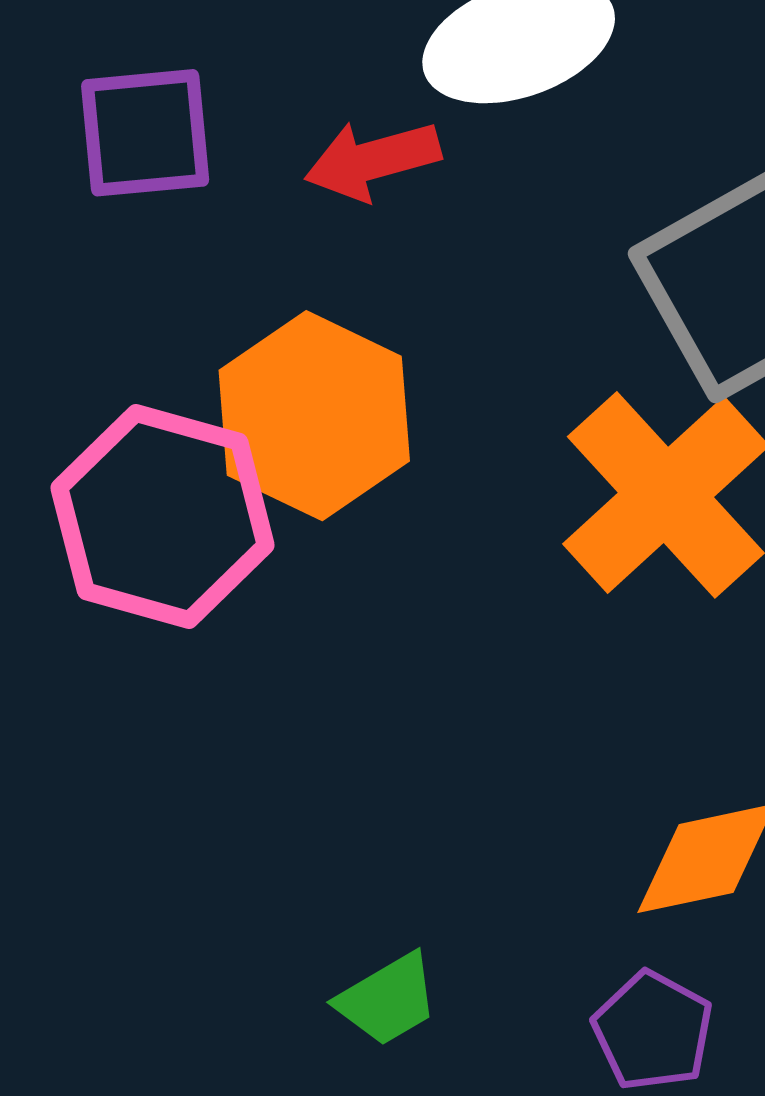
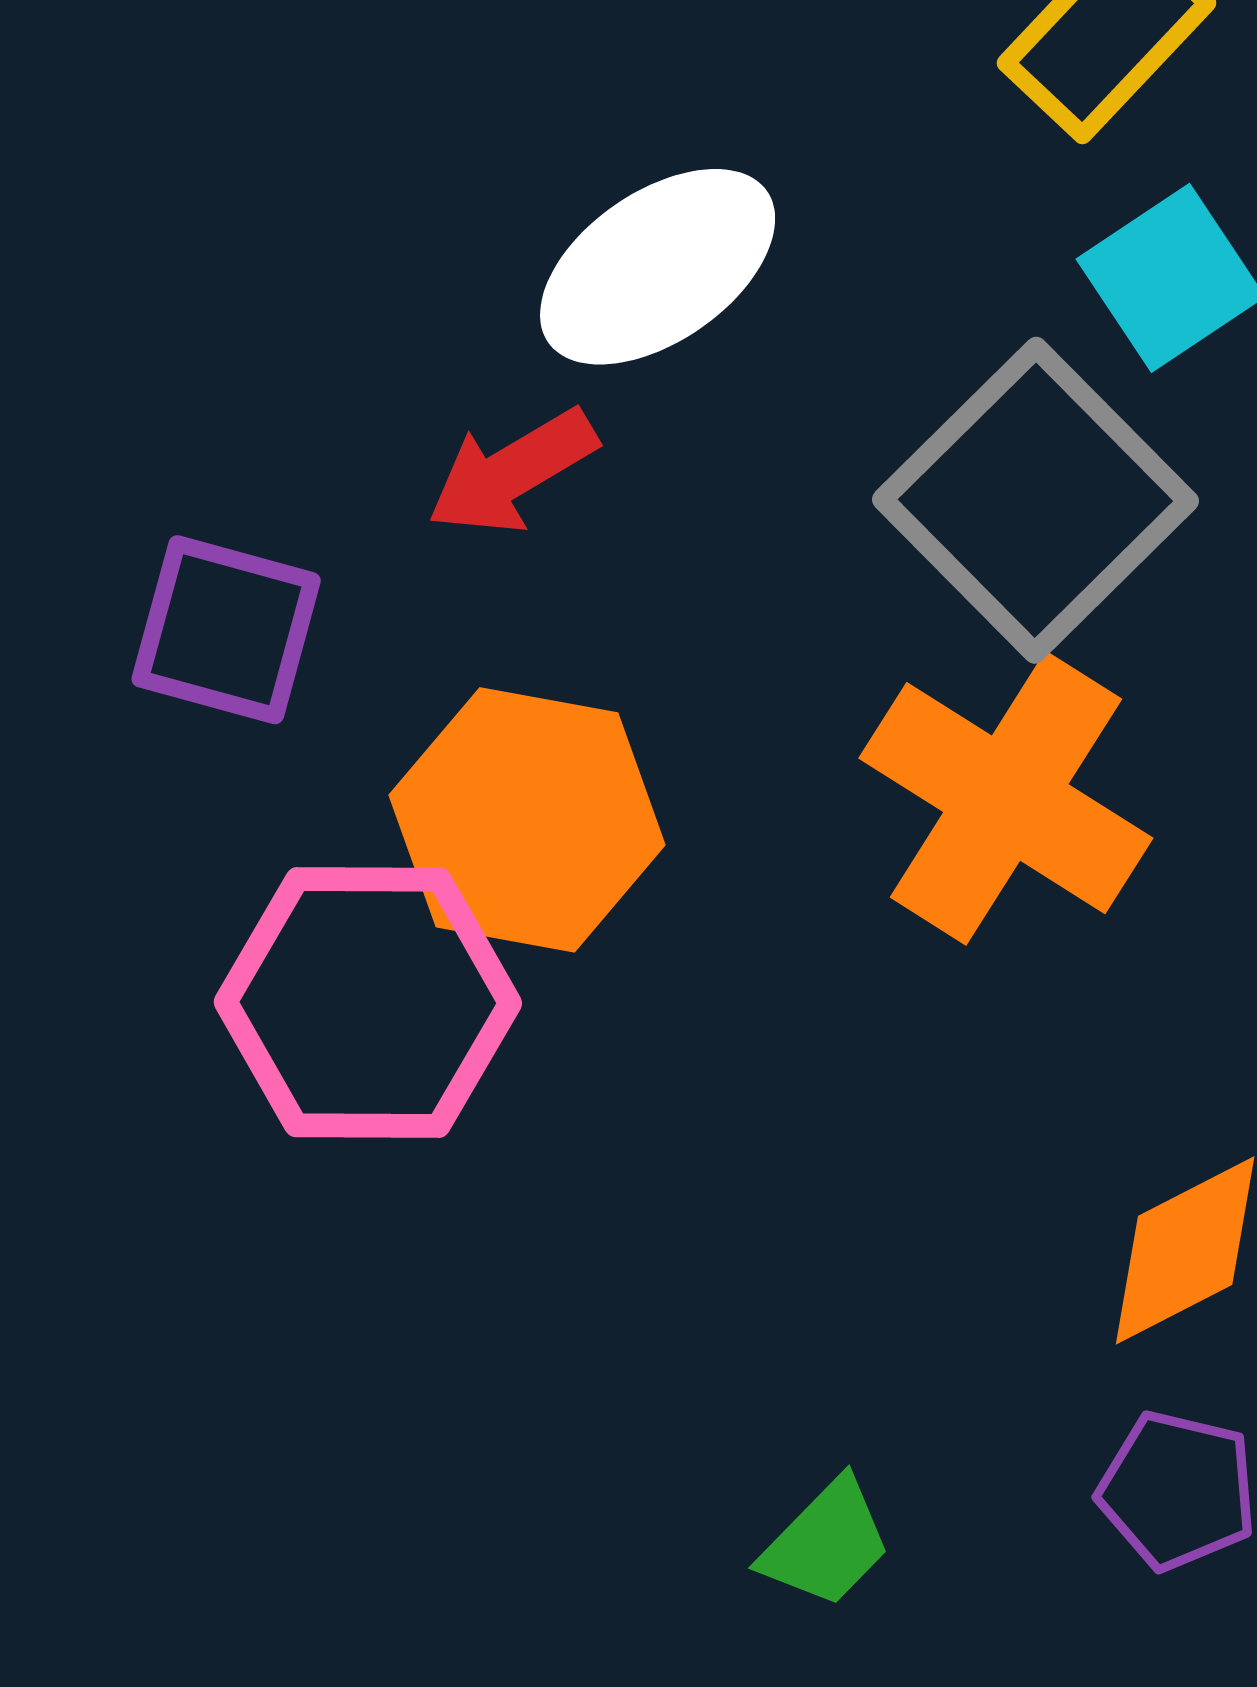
purple square: (145, 133) -> (226, 630), moved, turned 36

